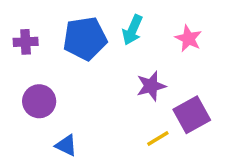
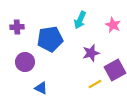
blue pentagon: (85, 38) -> (50, 39), moved

